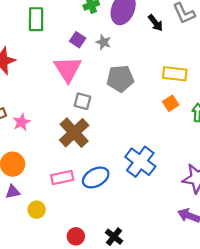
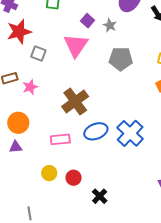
gray square: (83, 101) -> (38, 54), moved
blue ellipse: (96, 177) -> (96, 131), moved
yellow circle: (37, 210) -> (49, 173), moved
red circle: (76, 236) -> (74, 178), moved

